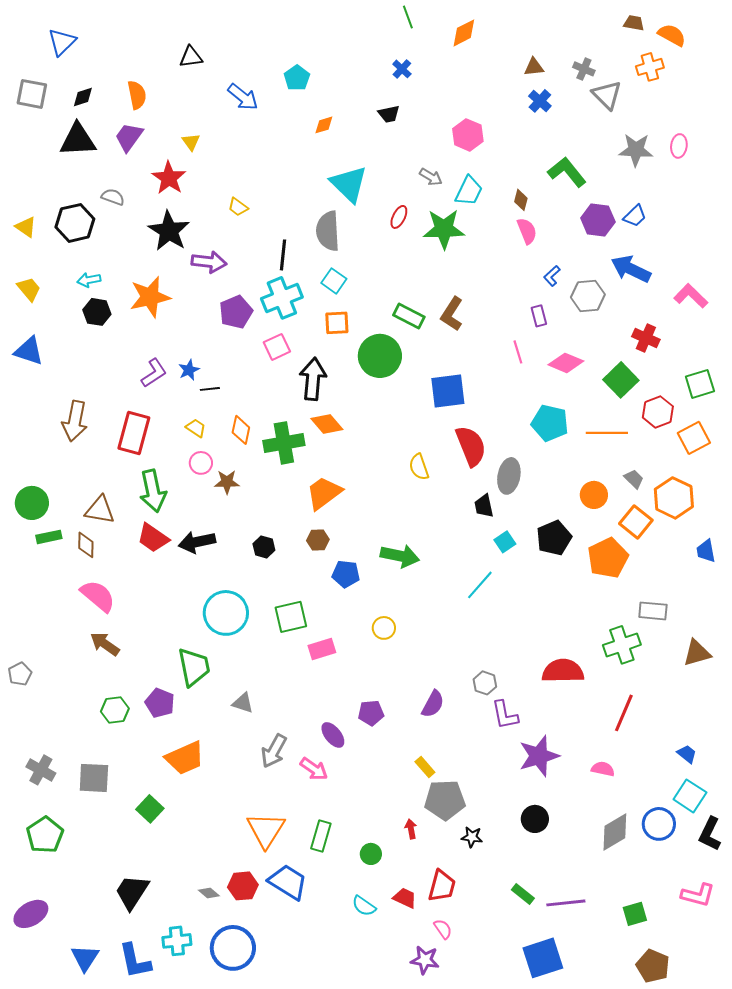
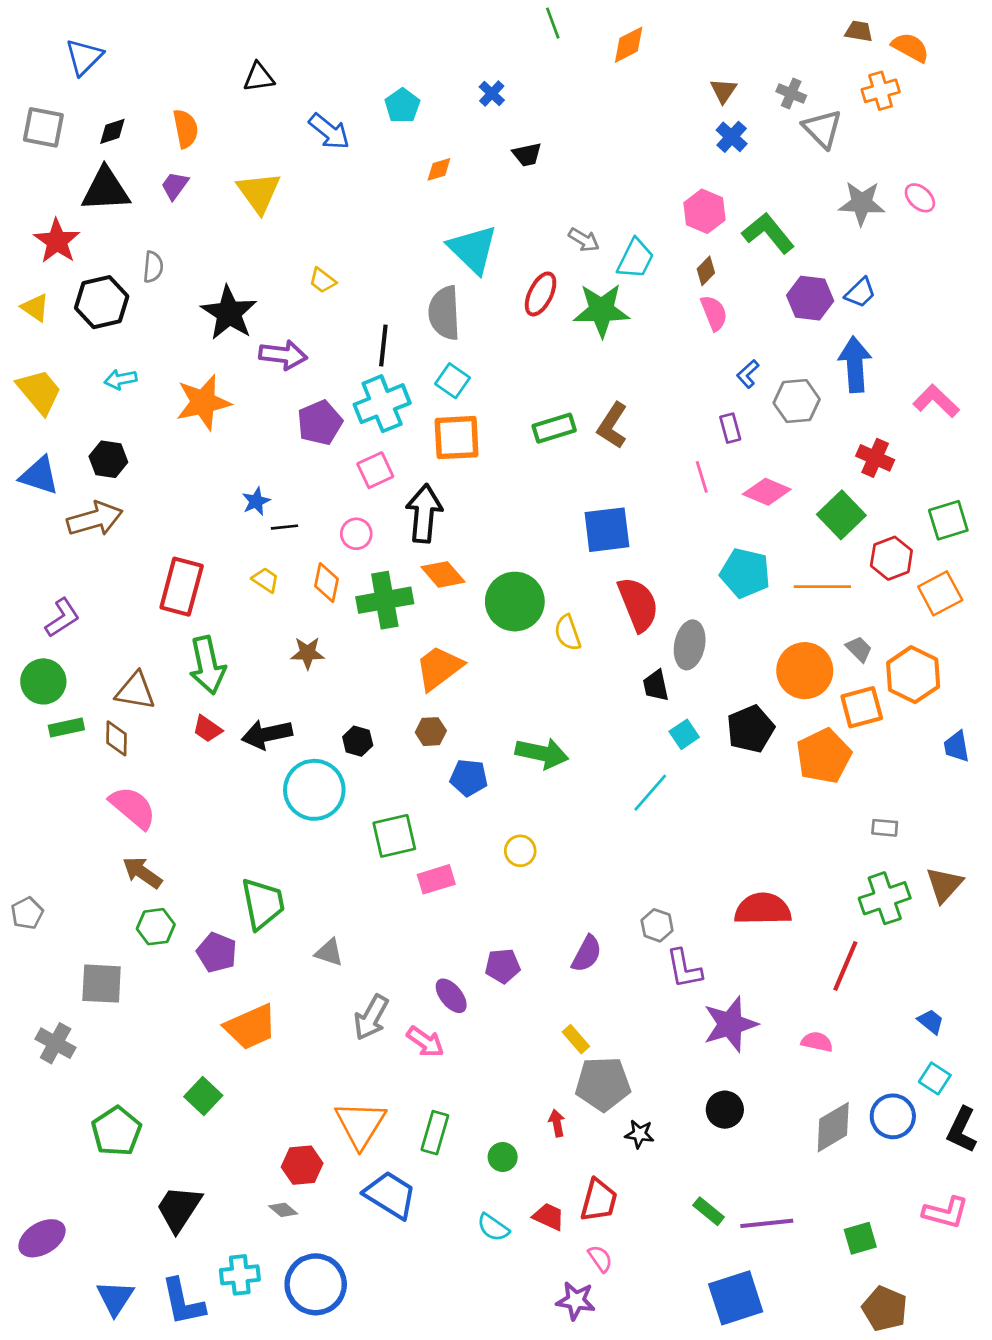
brown triangle: (534, 67) -> (723, 91), turned -50
blue cross: (402, 69) -> (492, 93), moved
pink hexagon: (468, 135) -> (704, 211), moved
purple trapezoid: (129, 137) -> (175, 186), size x0.7
yellow triangle: (191, 142) -> (259, 192), size x1.8
pink ellipse: (679, 146) -> (920, 198), turned -55
red star: (169, 178) -> (57, 241), moved
gray semicircle: (113, 197) -> (153, 267), turned 75
brown diamond: (521, 200) -> (706, 271), turned 30
red ellipse: (399, 217) -> (541, 294), size x1.4
blue arrow: (631, 269) -> (855, 364), turned 60
yellow trapezoid: (29, 289) -> (39, 392), size x1.4
black hexagon: (97, 312) -> (108, 459), moved
green rectangle: (409, 316) -> (554, 428), turned -44
orange square: (337, 323) -> (457, 438), size x1.4
green circle: (380, 356) -> (515, 602), moved
purple L-shape: (154, 373) -> (62, 618), moved
brown arrow: (75, 421) -> (95, 519), moved, turned -117
pink circle: (201, 463) -> (356, 534), moved
orange circle: (594, 495) -> (805, 671), size x1.5
orange square: (636, 522) -> (862, 707), turned 36
red trapezoid: (153, 538) -> (207, 729), size x0.7
gray rectangle: (653, 611) -> (885, 828), size x0.7
cyan circle: (226, 613) -> (314, 790), moved
green cross: (622, 645) -> (885, 898), moved
brown triangle: (697, 653) -> (944, 885), turned -32
green hexagon: (115, 710) -> (156, 927), moved
gray square: (94, 778) -> (102, 984), moved
cyan square: (690, 796) -> (935, 1078), size x0.7
green pentagon: (45, 835) -> (117, 1131), moved
red hexagon: (243, 886) -> (302, 1165), moved

